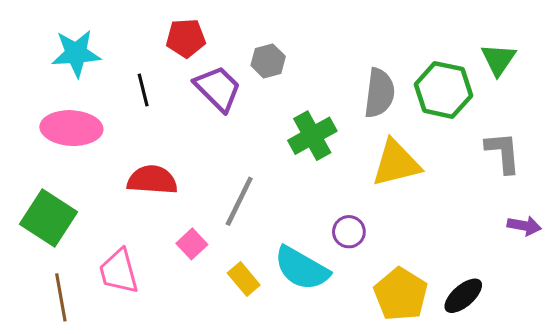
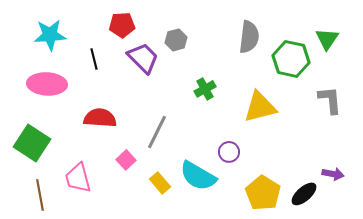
gray semicircle: (379, 93) -> (249, 37), moved
green cross: (312, 136) -> (205, 89), size x0.7
purple arrow: (524, 226) -> (333, 174), moved

